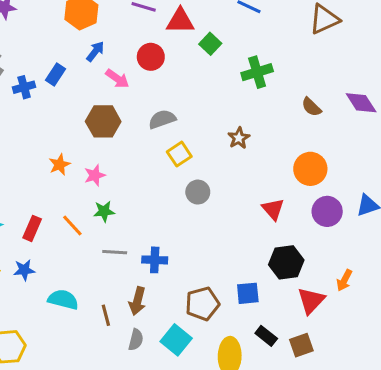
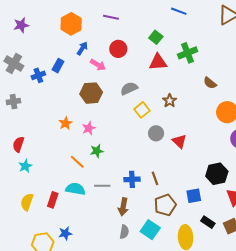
red triangle: (180, 21) -> (158, 62), moved
brown semicircle: (311, 107) -> (210, 83), moved
brown star: (239, 138) -> (170, 101), moved
red triangle: (273, 209) -> (179, 141), moved
red rectangle: (32, 228) -> (53, 200), moved
gray line: (115, 252) -> (102, 186), moved
blue star: (24, 270) -> (65, 233), moved
cyan semicircle: (63, 299) -> (75, 189), moved
brown line: (106, 315) -> (155, 178), moved

